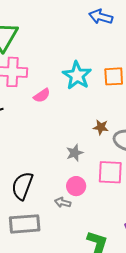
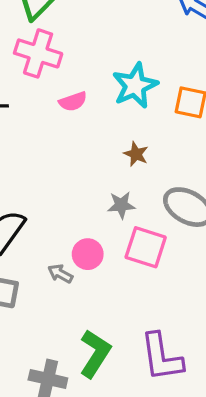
brown star: (101, 127) -> (136, 154), moved
gray star: (75, 153) -> (121, 205), moved

